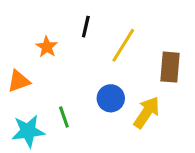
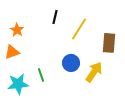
orange star: (47, 47) -> (17, 30), moved

